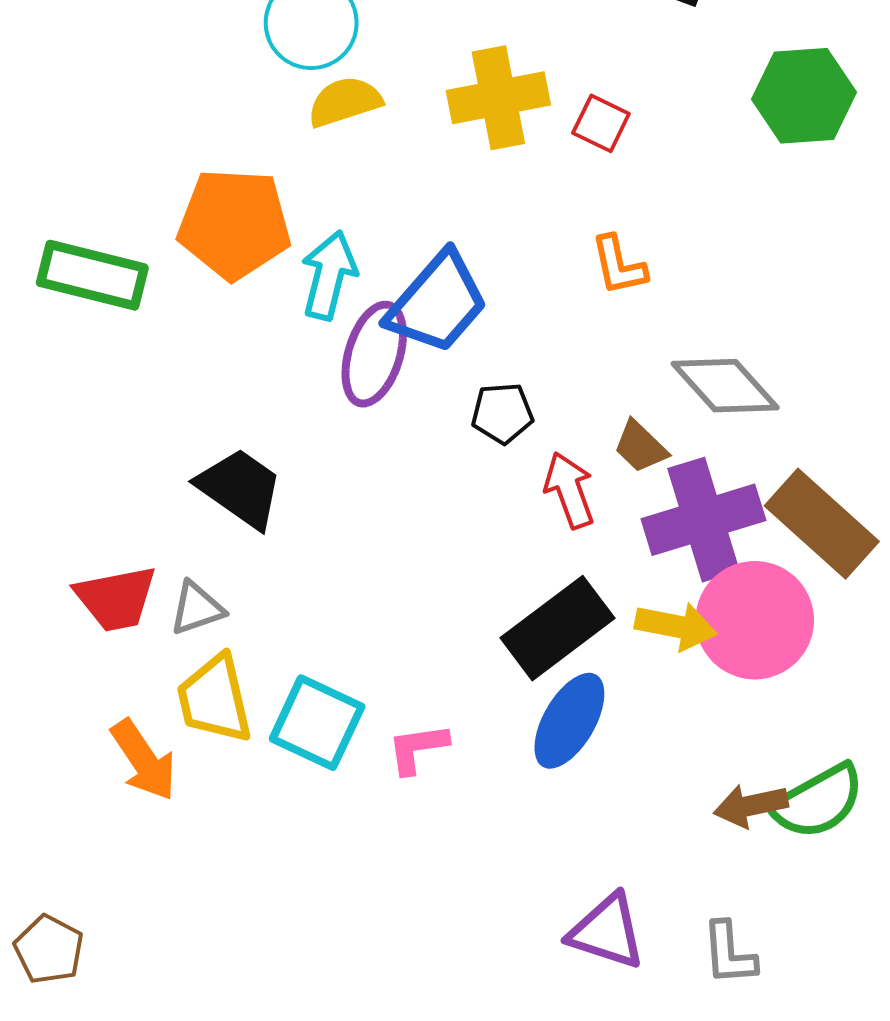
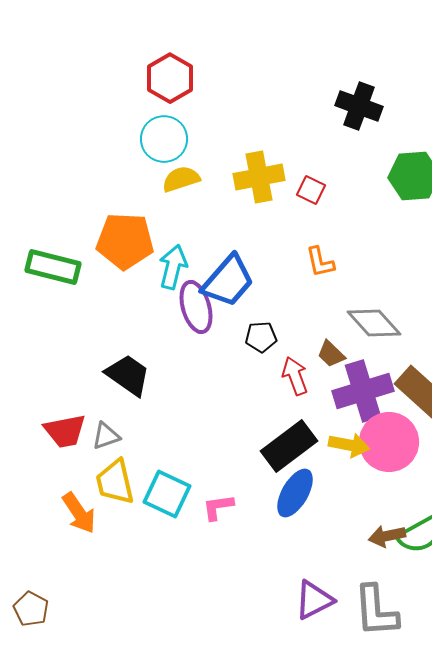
purple ellipse: (374, 354) -> (196, 307), turned -33
purple triangle: (607, 932) -> (314, 600), turned -45
gray L-shape: (729, 953) -> (376, 611), size x1.6

